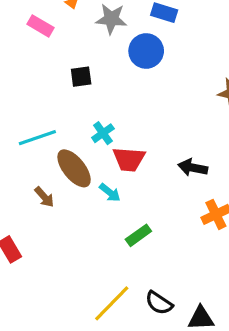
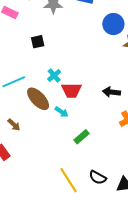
blue circle: (146, 51) -> (113, 24), moved
brown arrow: (44, 197) -> (14, 125), moved
yellow line: (112, 303) -> (69, 180), turned -72

